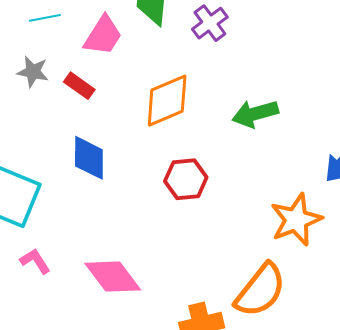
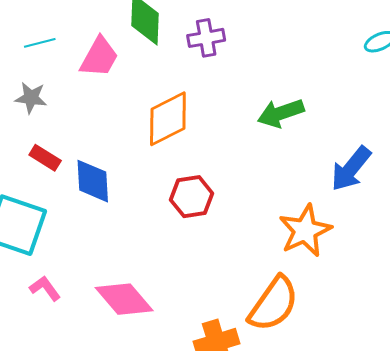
purple cross: (210, 23) -> (206, 38), turned 30
red rectangle: (79, 86) -> (45, 158), moved
green arrow: (255, 114) -> (281, 113), moved

